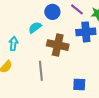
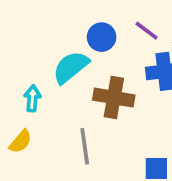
cyan semicircle: (35, 28) -> (71, 67), size x1.5

